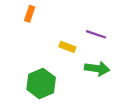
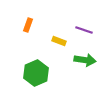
orange rectangle: (30, 14) -> (28, 25), moved

